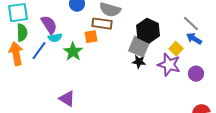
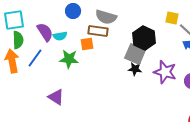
cyan semicircle: (55, 38) -> (60, 36), moved
yellow square: (176, 49) -> (172, 18), moved, turned -32
green star: (73, 52) -> (69, 59), turned -30
purple triangle: (67, 99) -> (56, 97), moved

